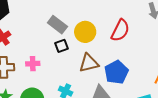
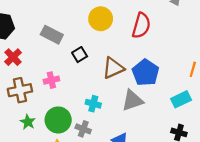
gray rectangle: (57, 25) -> (52, 35), moved
yellow circle: (85, 32) -> (101, 19), moved

